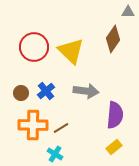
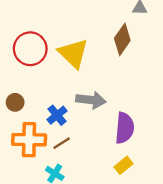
blue cross: (46, 91) -> (57, 115), moved

